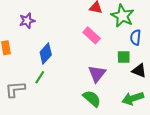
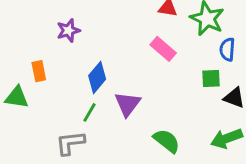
purple triangle: (97, 74) -> (128, 104), moved
gray L-shape: (15, 89) -> (70, 143), moved

